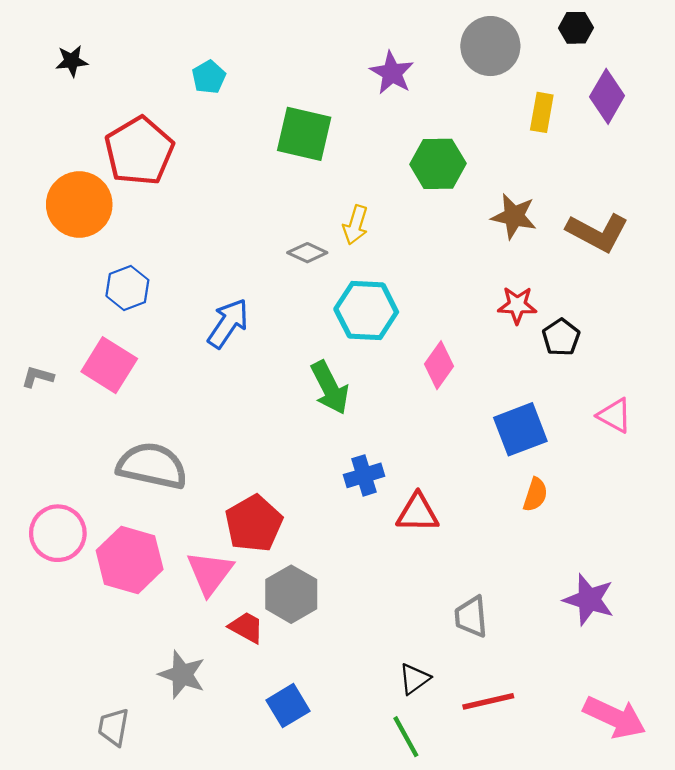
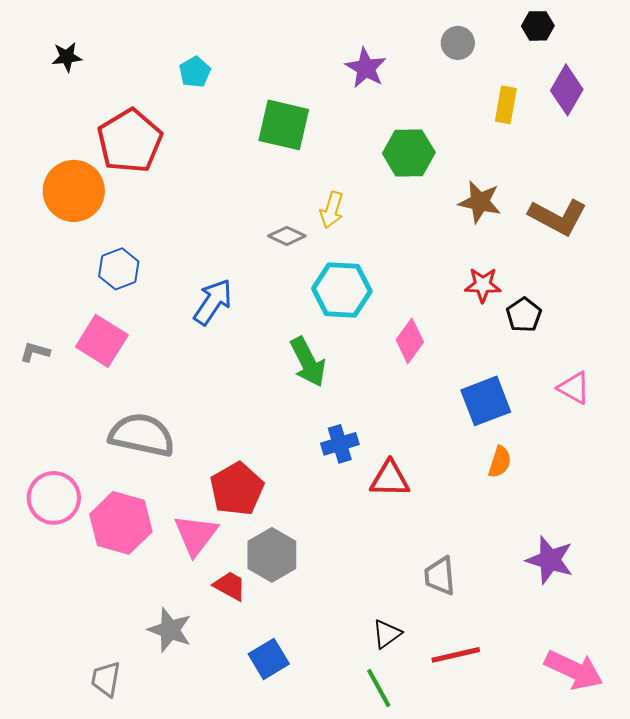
gray circle: (490, 46) -> (458, 43), size x0.6

